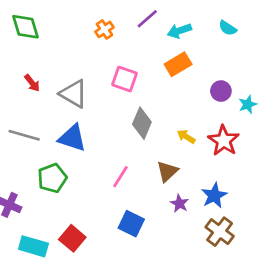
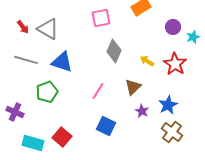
pink square: (125, 79) -> (101, 18), turned -30
red arrow: (32, 83) -> (23, 27), moved
gray triangle: (74, 94) -> (48, 29), moved

